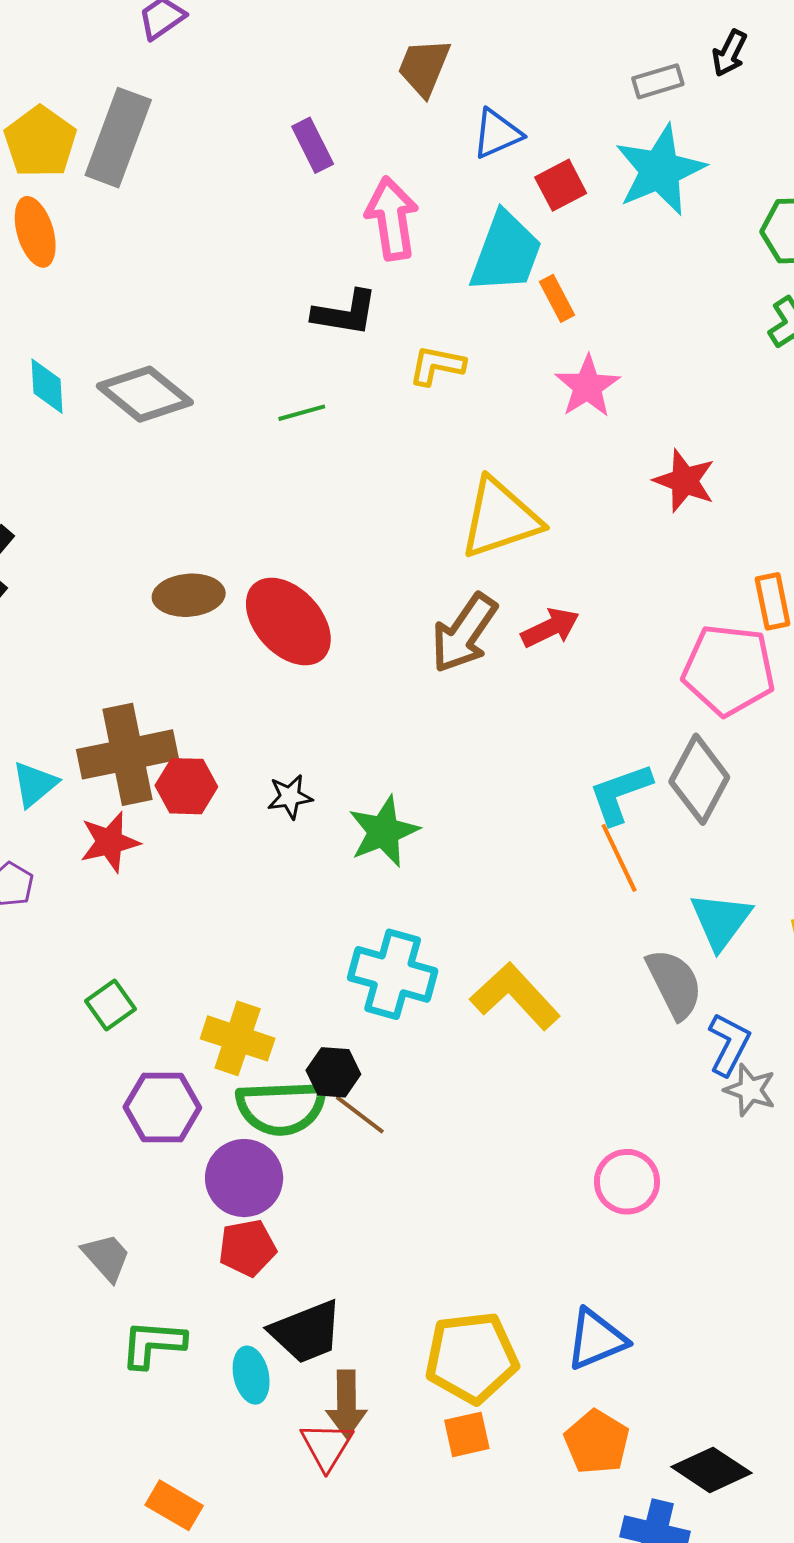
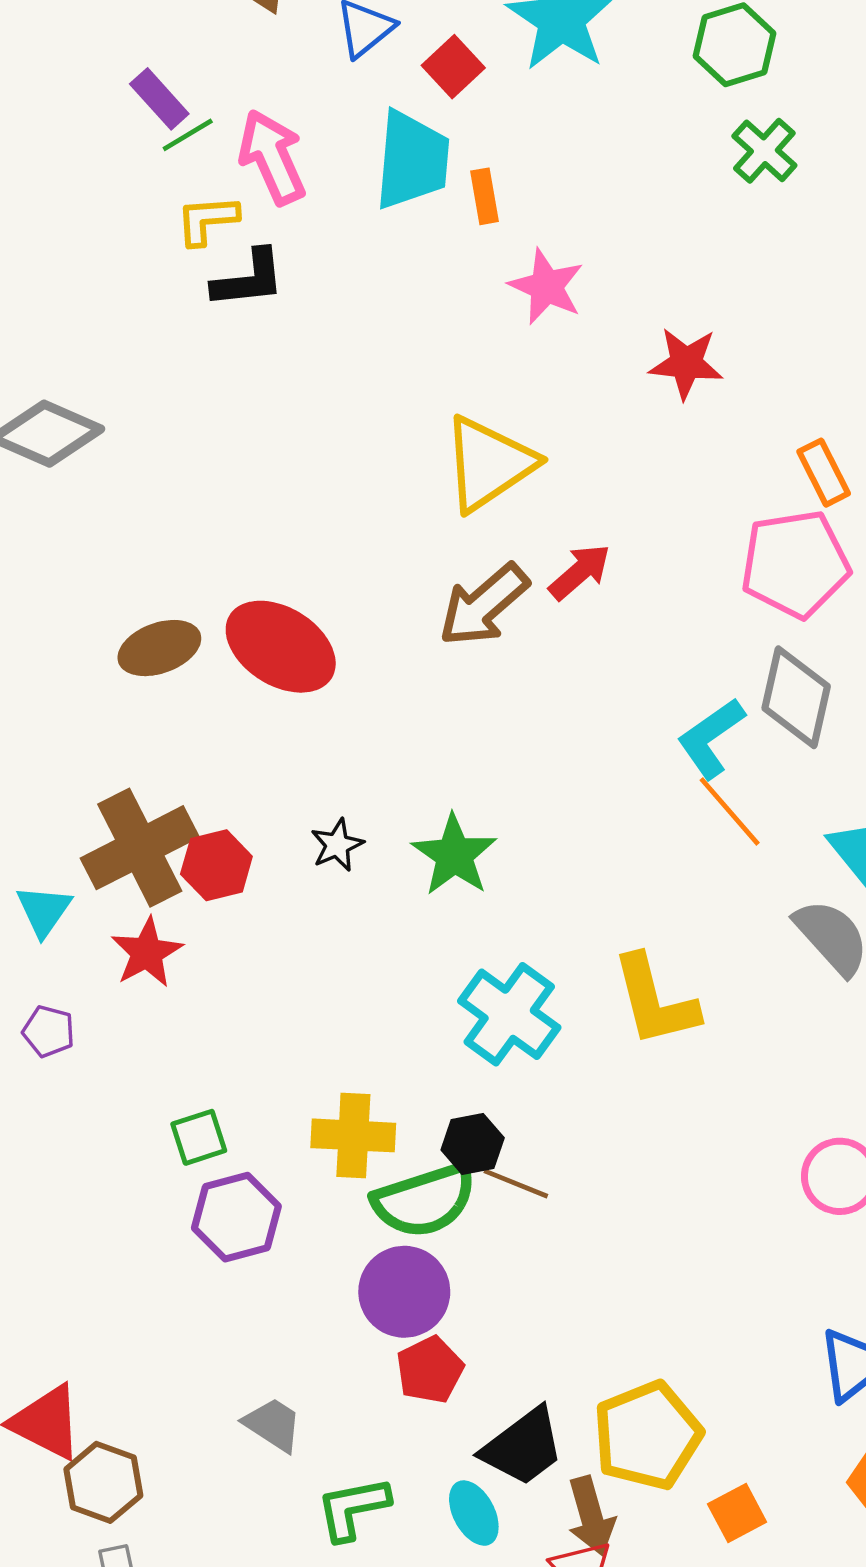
orange rectangle: (557, 298) -> (484, 196), turned 33
yellow L-shape: (437, 365) -> (207, 220), moved
green line: (302, 413) -> (188, 135), moved
brown arrow: (464, 633) -> (484, 605), turned 30
cyan cross: (393, 974) -> (509, 1014), turned 36
yellow L-shape: (515, 996) -> (655, 1001), turned -136
green square: (110, 1005) -> (199, 1137), turned 33
purple hexagon: (162, 1107) -> (236, 1217), moved
yellow pentagon: (471, 1357) -> (647, 1435), moved

